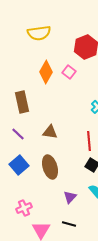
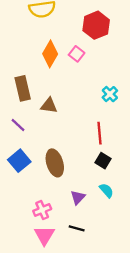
brown triangle: (50, 132) -> (49, 106), moved
pink cross: (24, 208) -> (42, 210), moved

